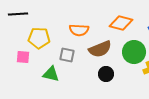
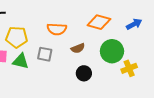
brown semicircle: (100, 49) -> (78, 48), size x0.6
green triangle: (51, 74) -> (21, 61), moved

